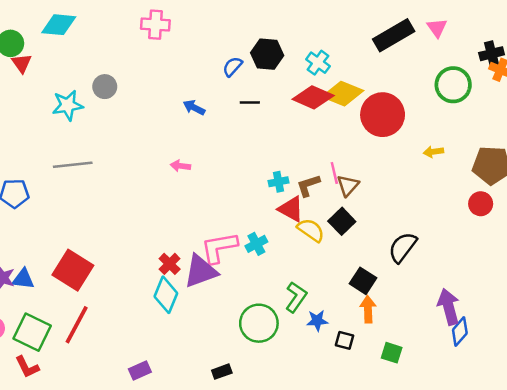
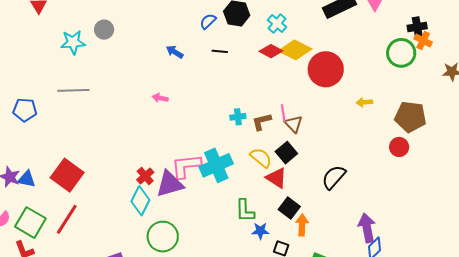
green circle: (453, 85) -> (401, 53), moved
red diamond: (313, 97) -> (271, 51), size x0.7
brown triangle: (348, 185) -> (294, 124), turned -30
red triangle: (291, 209) -> (276, 178), moved
cyan cross: (256, 244) -> (216, 165), size x1.8
black square: (363, 281) -> (289, 208), moved
green L-shape: (296, 297) -> (245, 211), turned 140
green circle: (259, 323) -> (163, 237), moved

